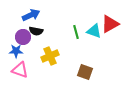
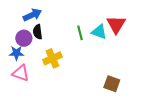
red triangle: (110, 24) -> (116, 24), turned -30
black semicircle: (36, 31) -> (38, 32), turned 72
brown square: (85, 72) -> (112, 84), moved

